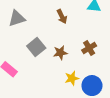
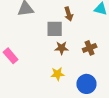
gray square: (36, 47) -> (55, 29), moved, turned 30
yellow star: (72, 78) -> (58, 74), moved

